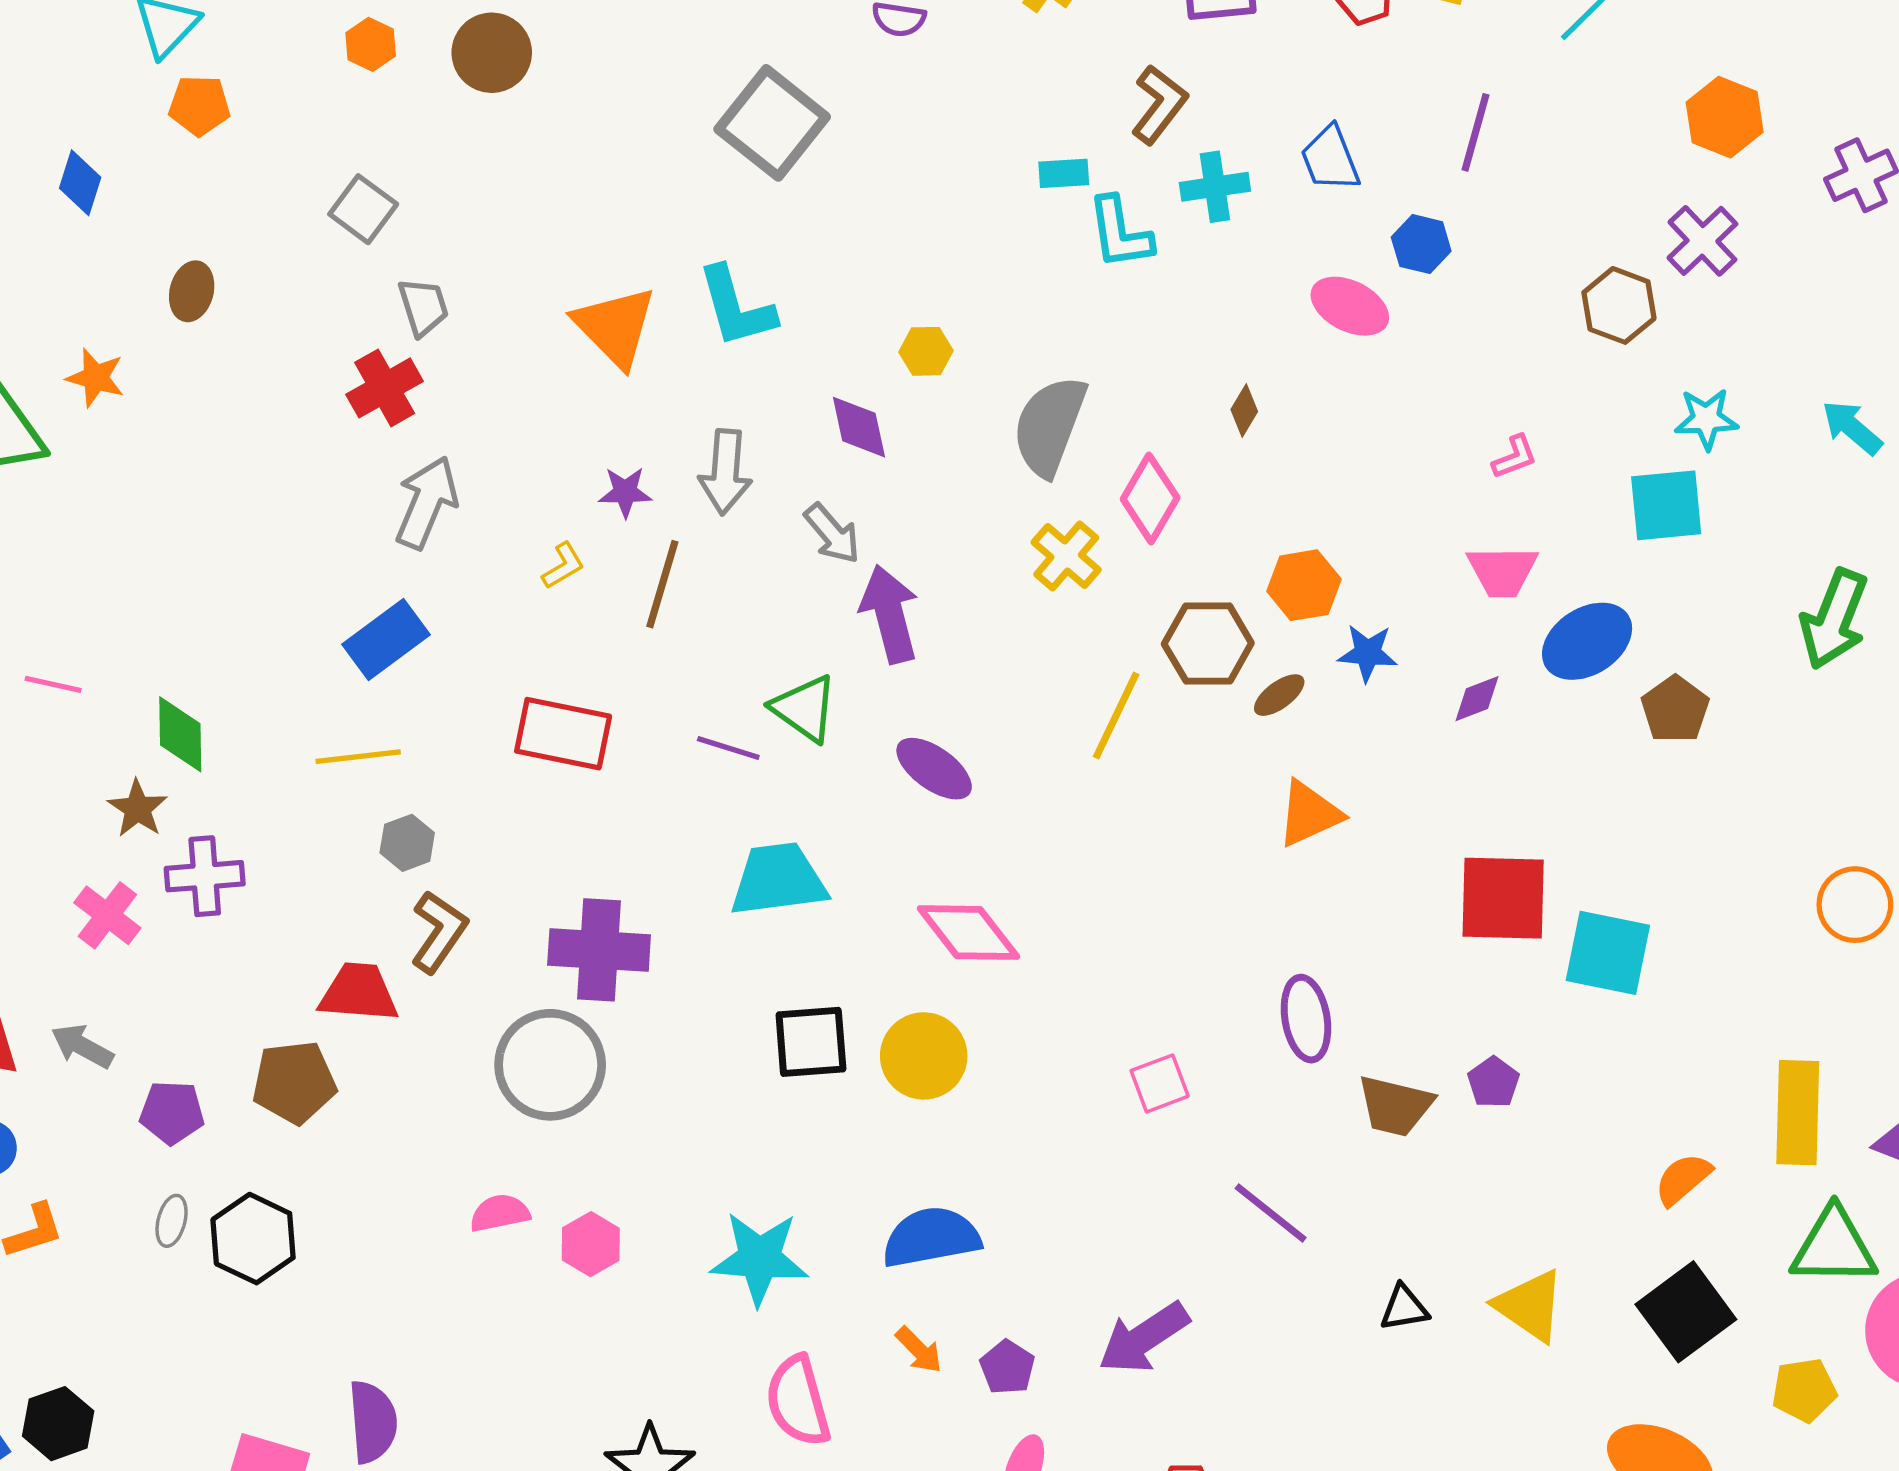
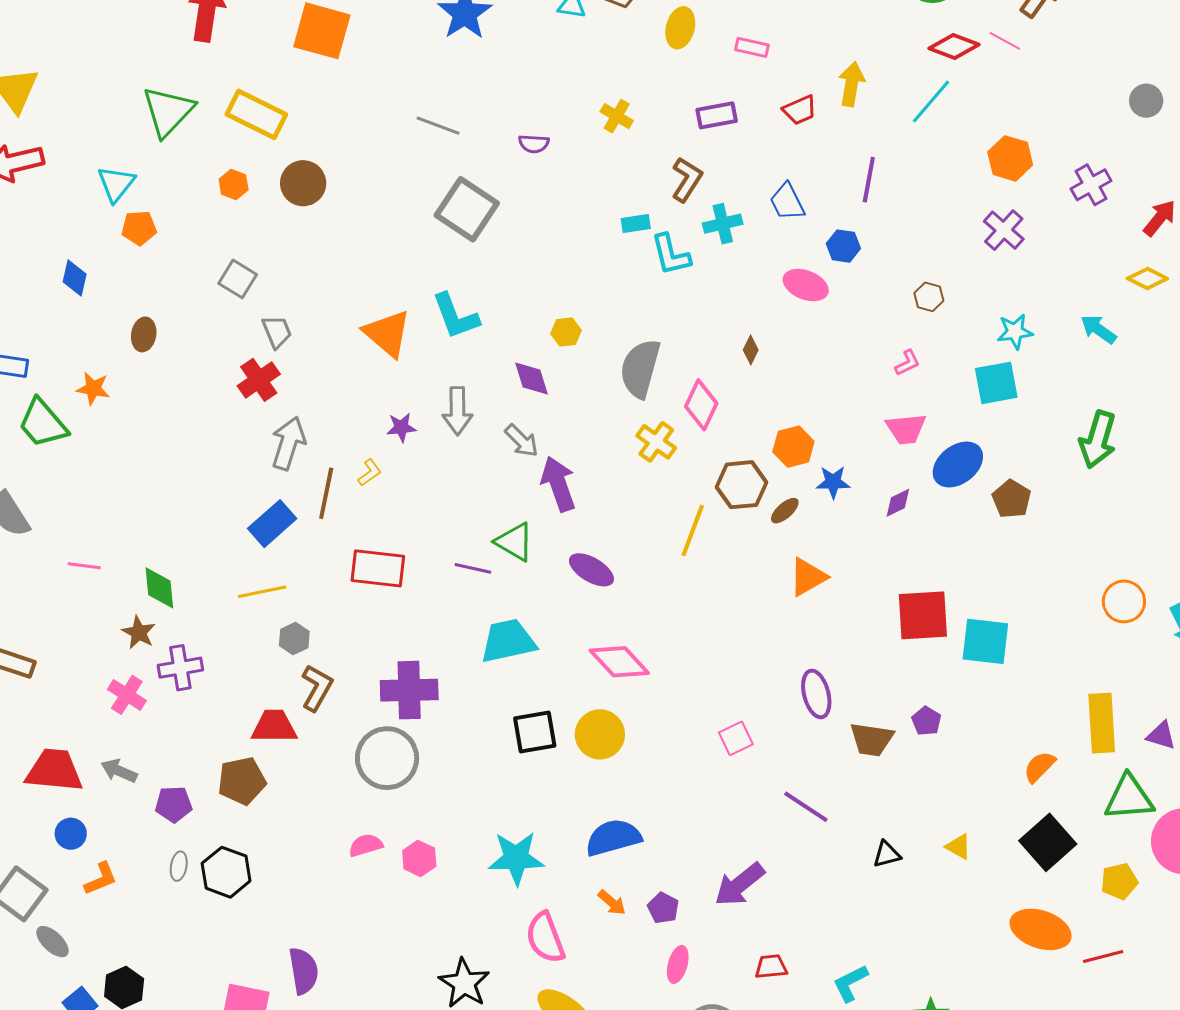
brown hexagon: (1619, 305) -> (929, 297), moved, size x0.7
brown line: (662, 584) -> (326, 493), moved
yellow triangle: (1530, 1306) -> (958, 847), size x0.6

